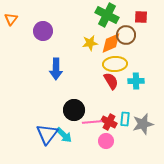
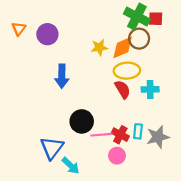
green cross: (107, 15) -> (137, 17), moved
orange triangle: (11, 19) -> (19, 29), moved
cyan arrow: (64, 135) -> (71, 166), moved

